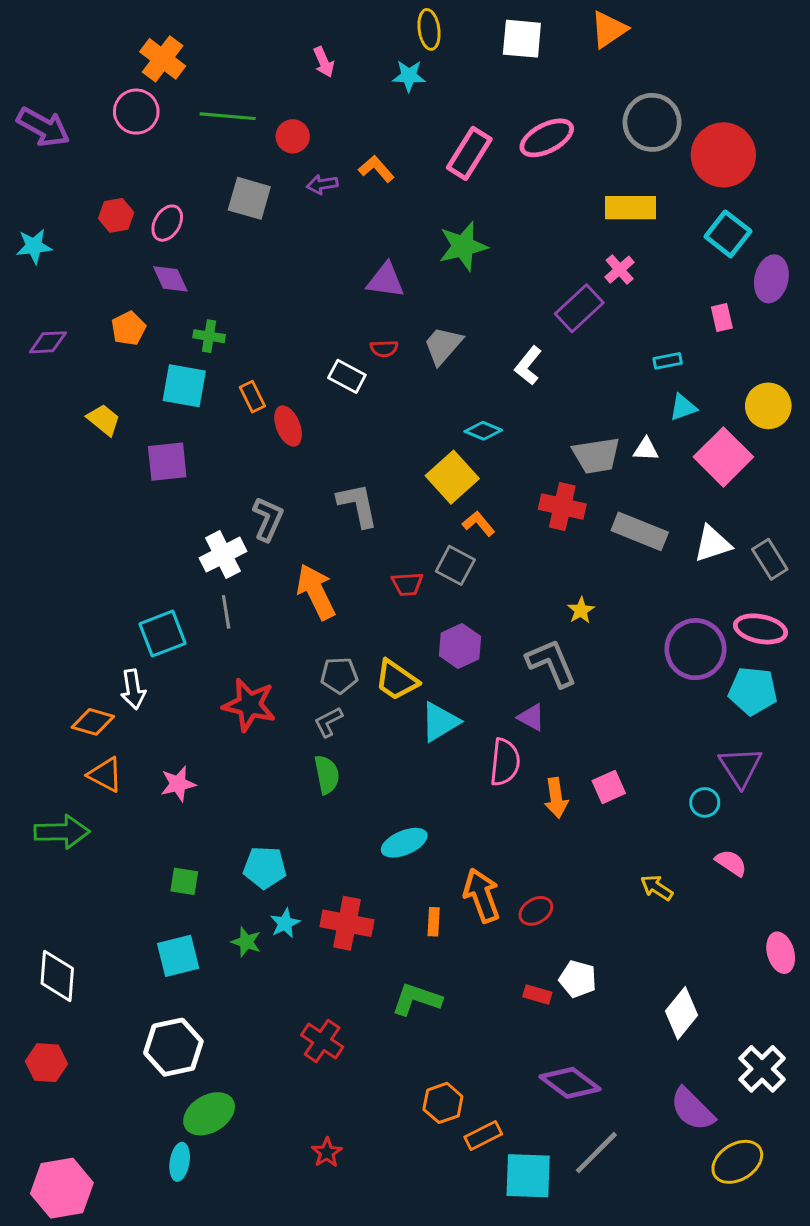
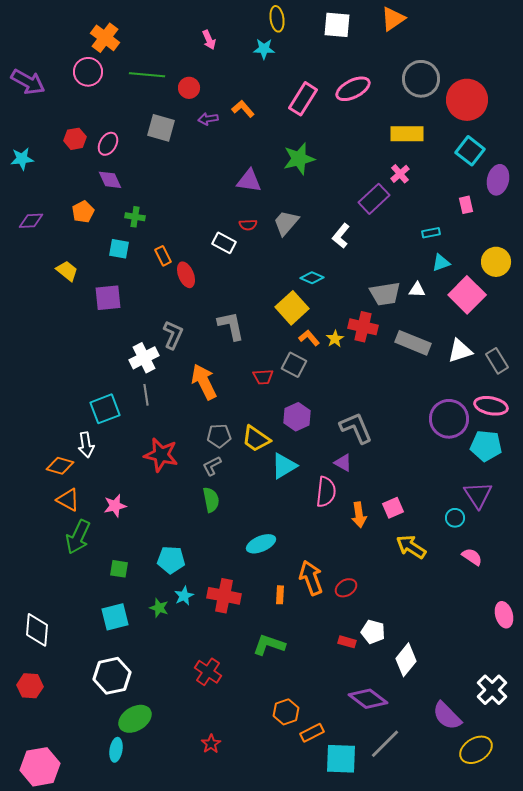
cyan square: (184, 386) -> (119, 249), size x0.7
yellow star: (581, 610) -> (335, 339), moved
green arrow: (62, 832) -> (78, 537), moved, turned 116
yellow arrow: (657, 888) -> (411, 547), moved, size x1.4
white diamond: (682, 1013) -> (406, 660), moved

